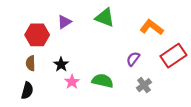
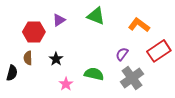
pink star: (72, 82) -> (66, 84), moved
gray cross: (144, 85) -> (132, 78), size x1.6
black semicircle: (27, 91) -> (12, 73), moved

